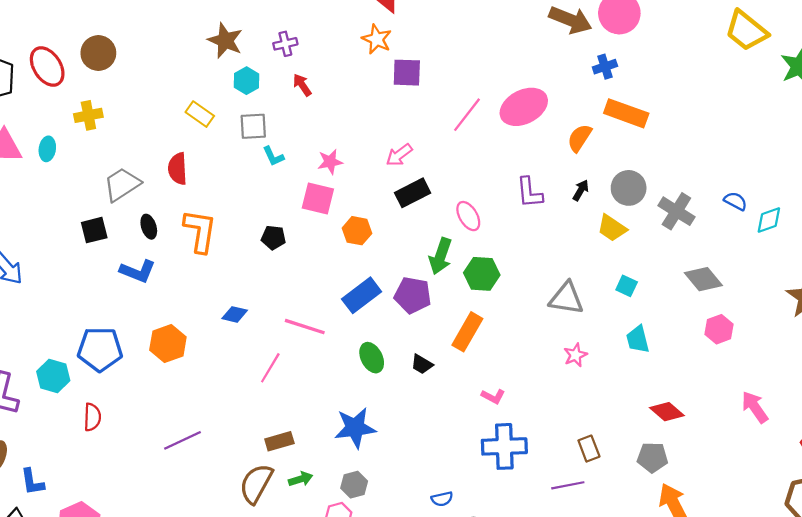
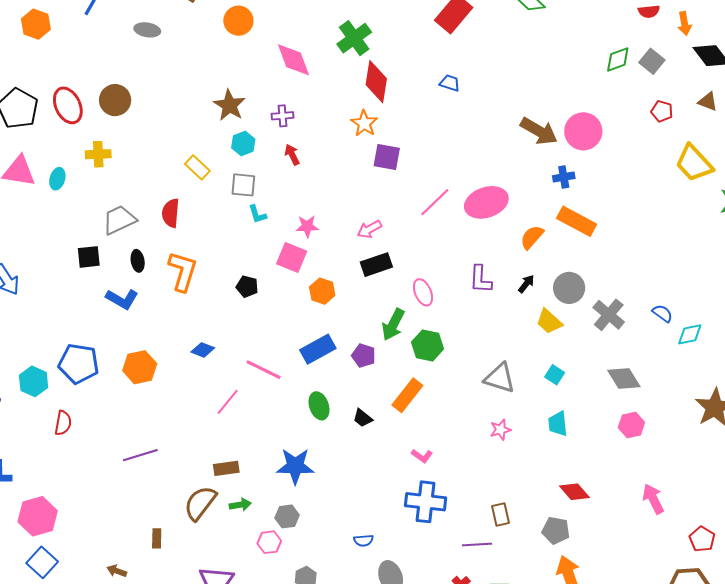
purple pentagon: (413, 295) -> (364, 356), size x0.7

